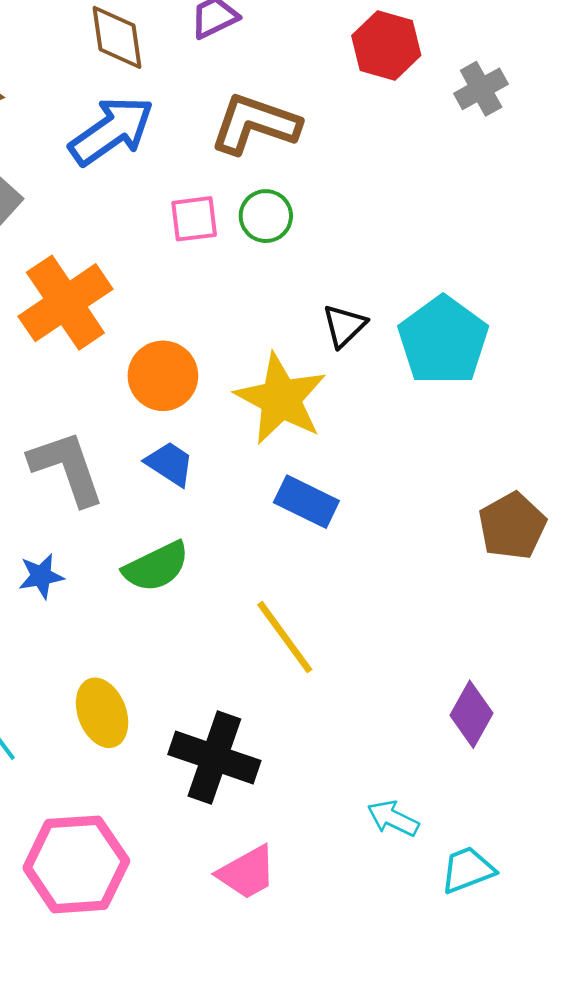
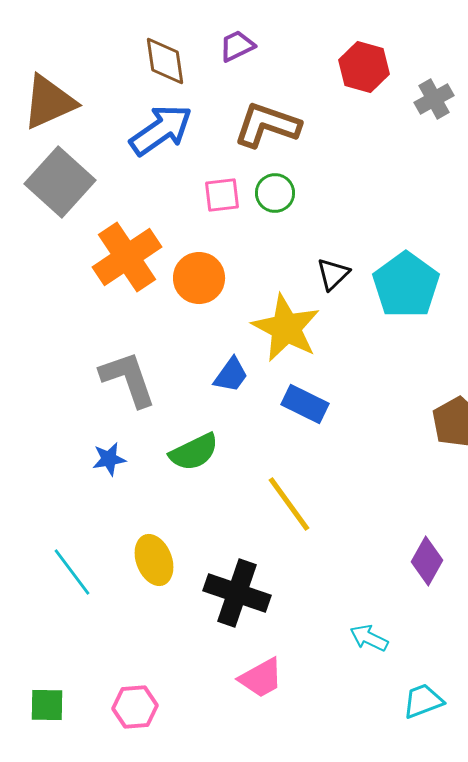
orange circle: (163, 376) -> (199, 278), moved
blue trapezoid: (170, 464) -> (231, 375), moved, turned 93
pink hexagon: (76, 864) -> (135, 707), moved, size x0.6
cyan trapezoid: (467, 870) -> (423, 701), moved

